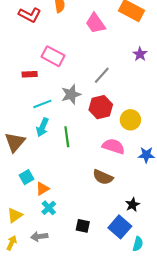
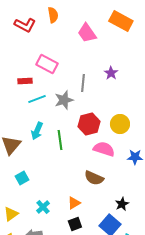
purple star: (140, 54) -> (111, 73), moved
gray line: (102, 75) -> (83, 83), moved, turned -36
cyan line: (42, 104) -> (37, 99), moved
red hexagon: (101, 107) -> (89, 124), moved
orange triangle: (42, 189) -> (74, 203), moved
black square: (83, 226) -> (75, 224), turned -32

